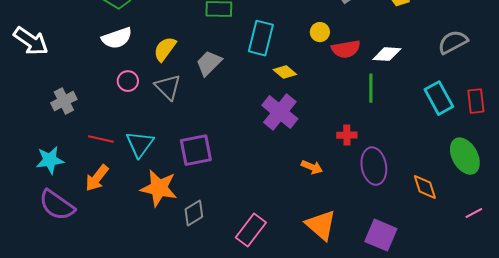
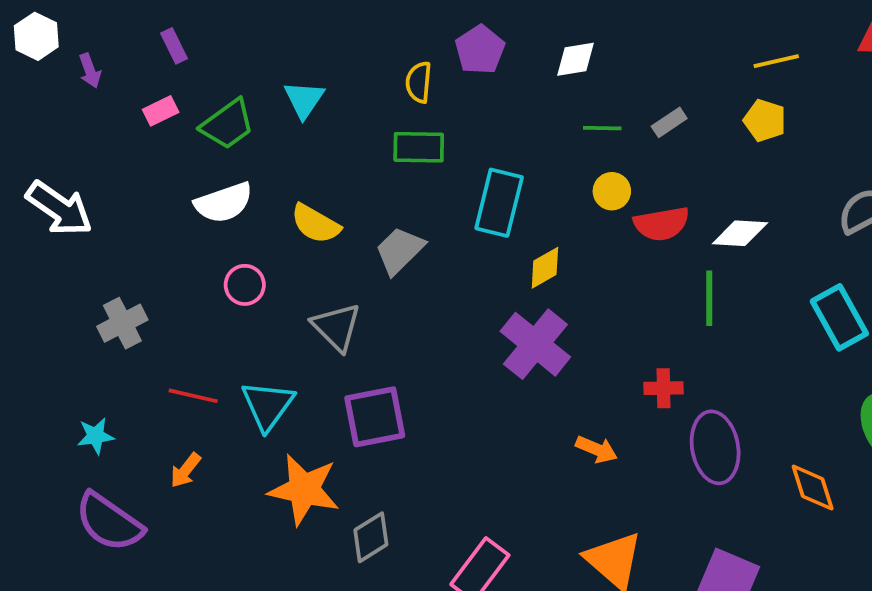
yellow semicircle: (165, 49) -> (315, 224), turned -96
yellow diamond: (285, 72) -> (545, 268), turned -70
gray triangle: (168, 87) -> (337, 327), moved
cyan star: (50, 160) -> (96, 436), size x0.7
orange arrow: (97, 178) -> (185, 470), size x0.7

